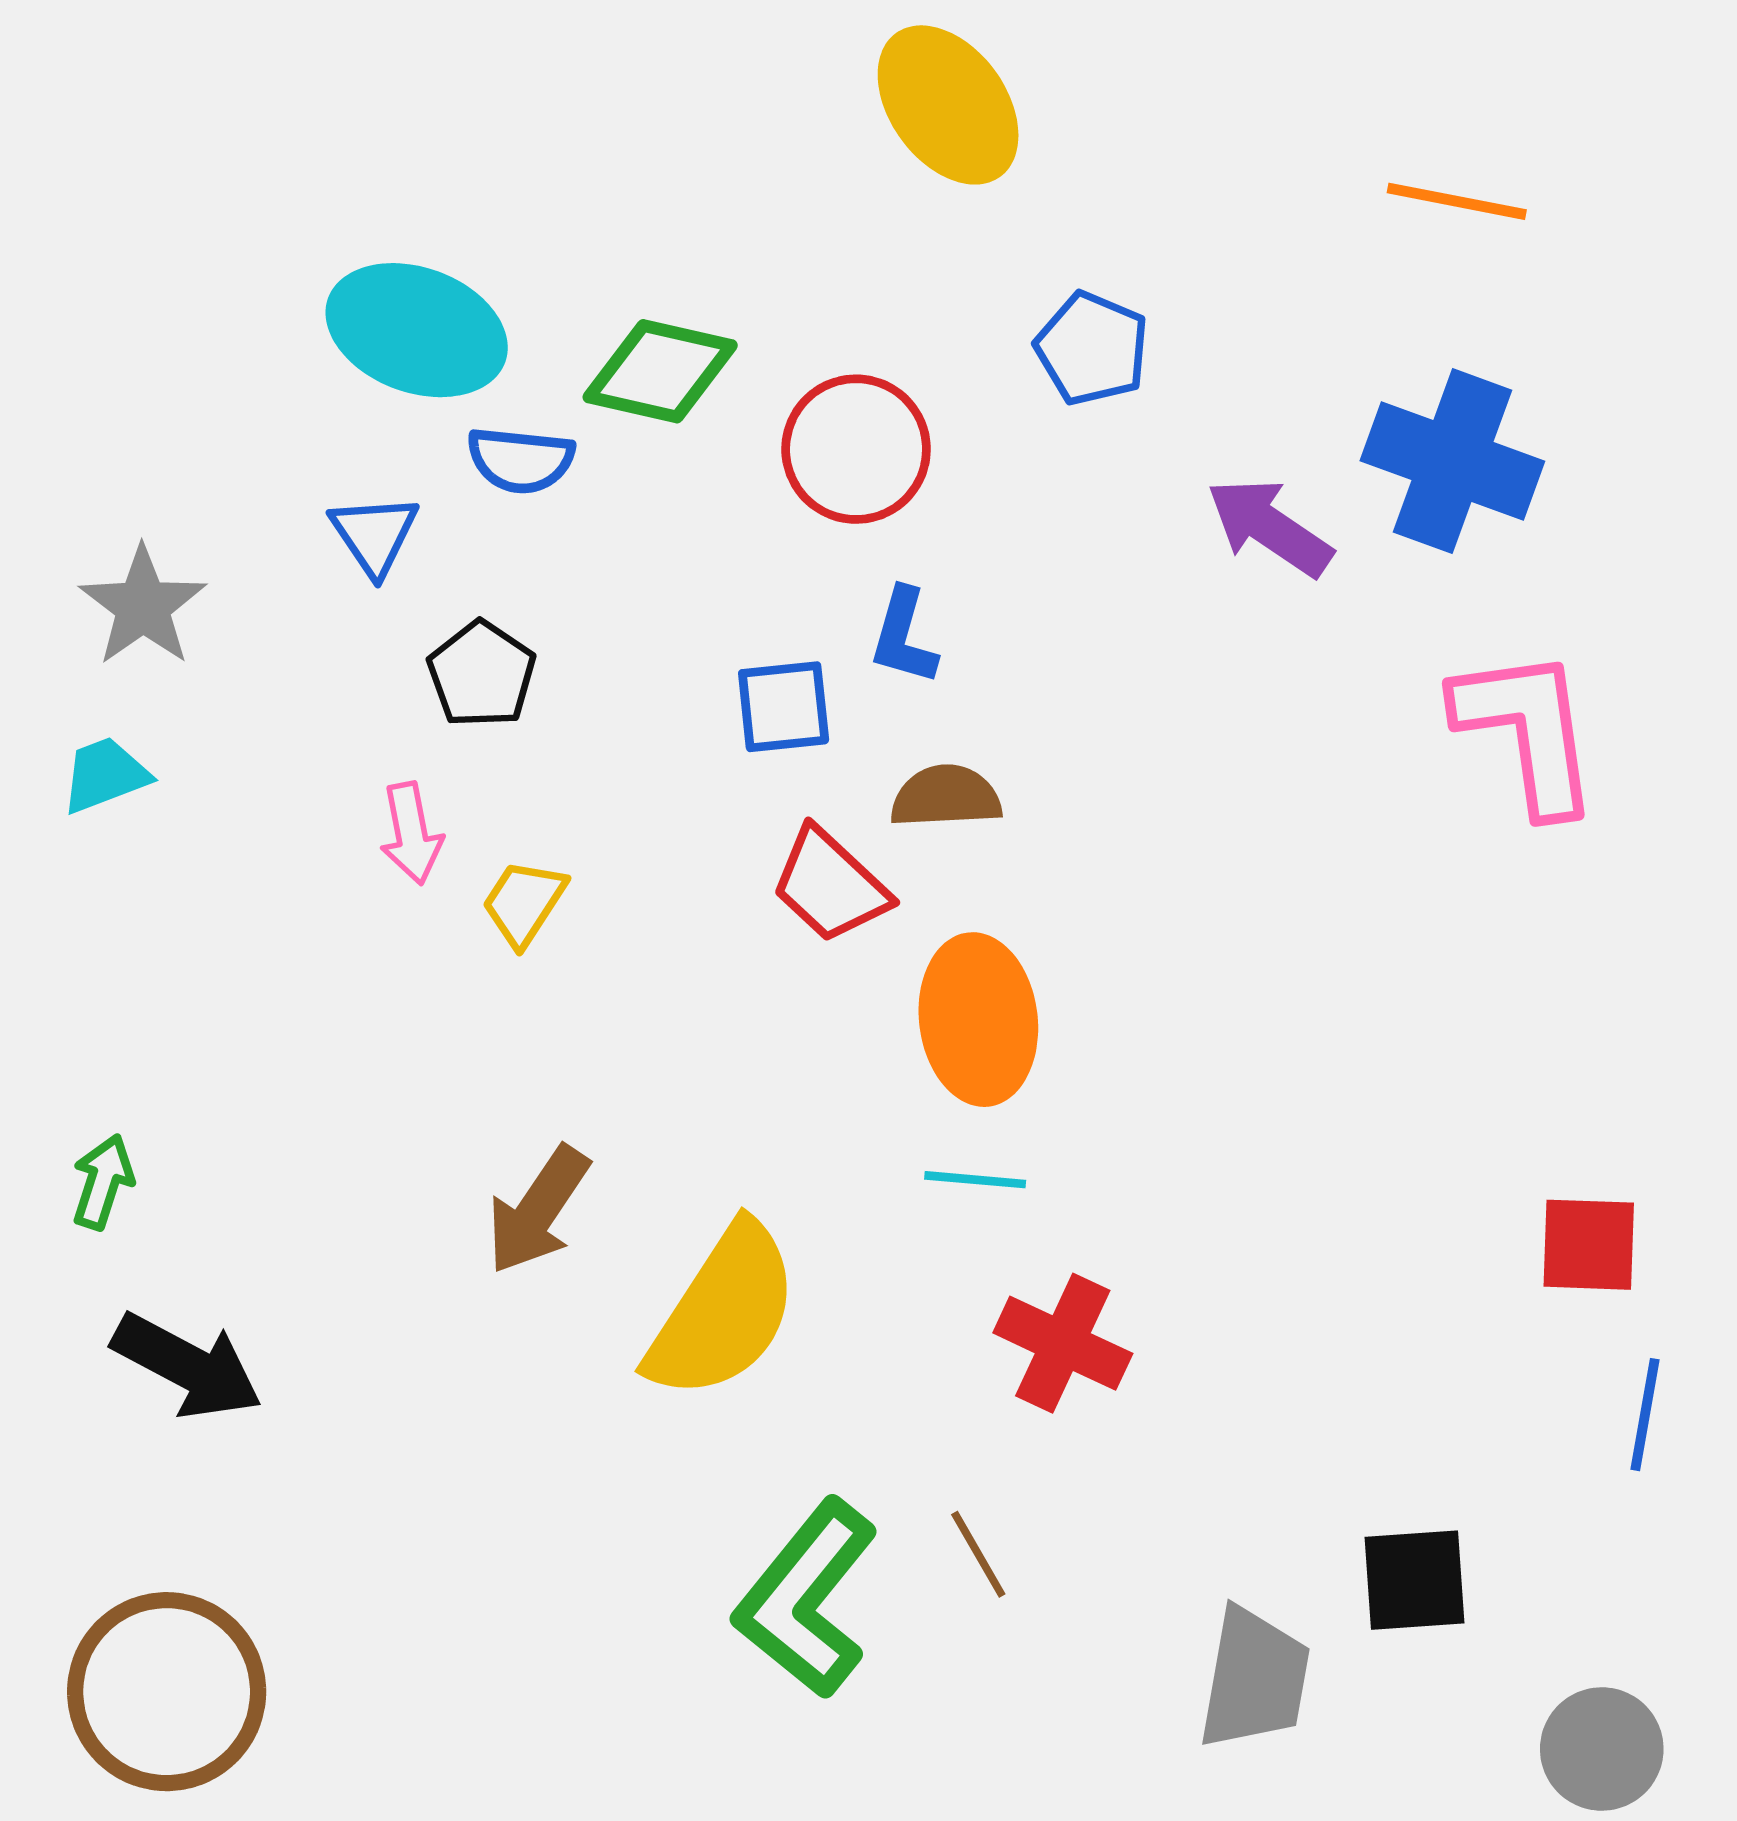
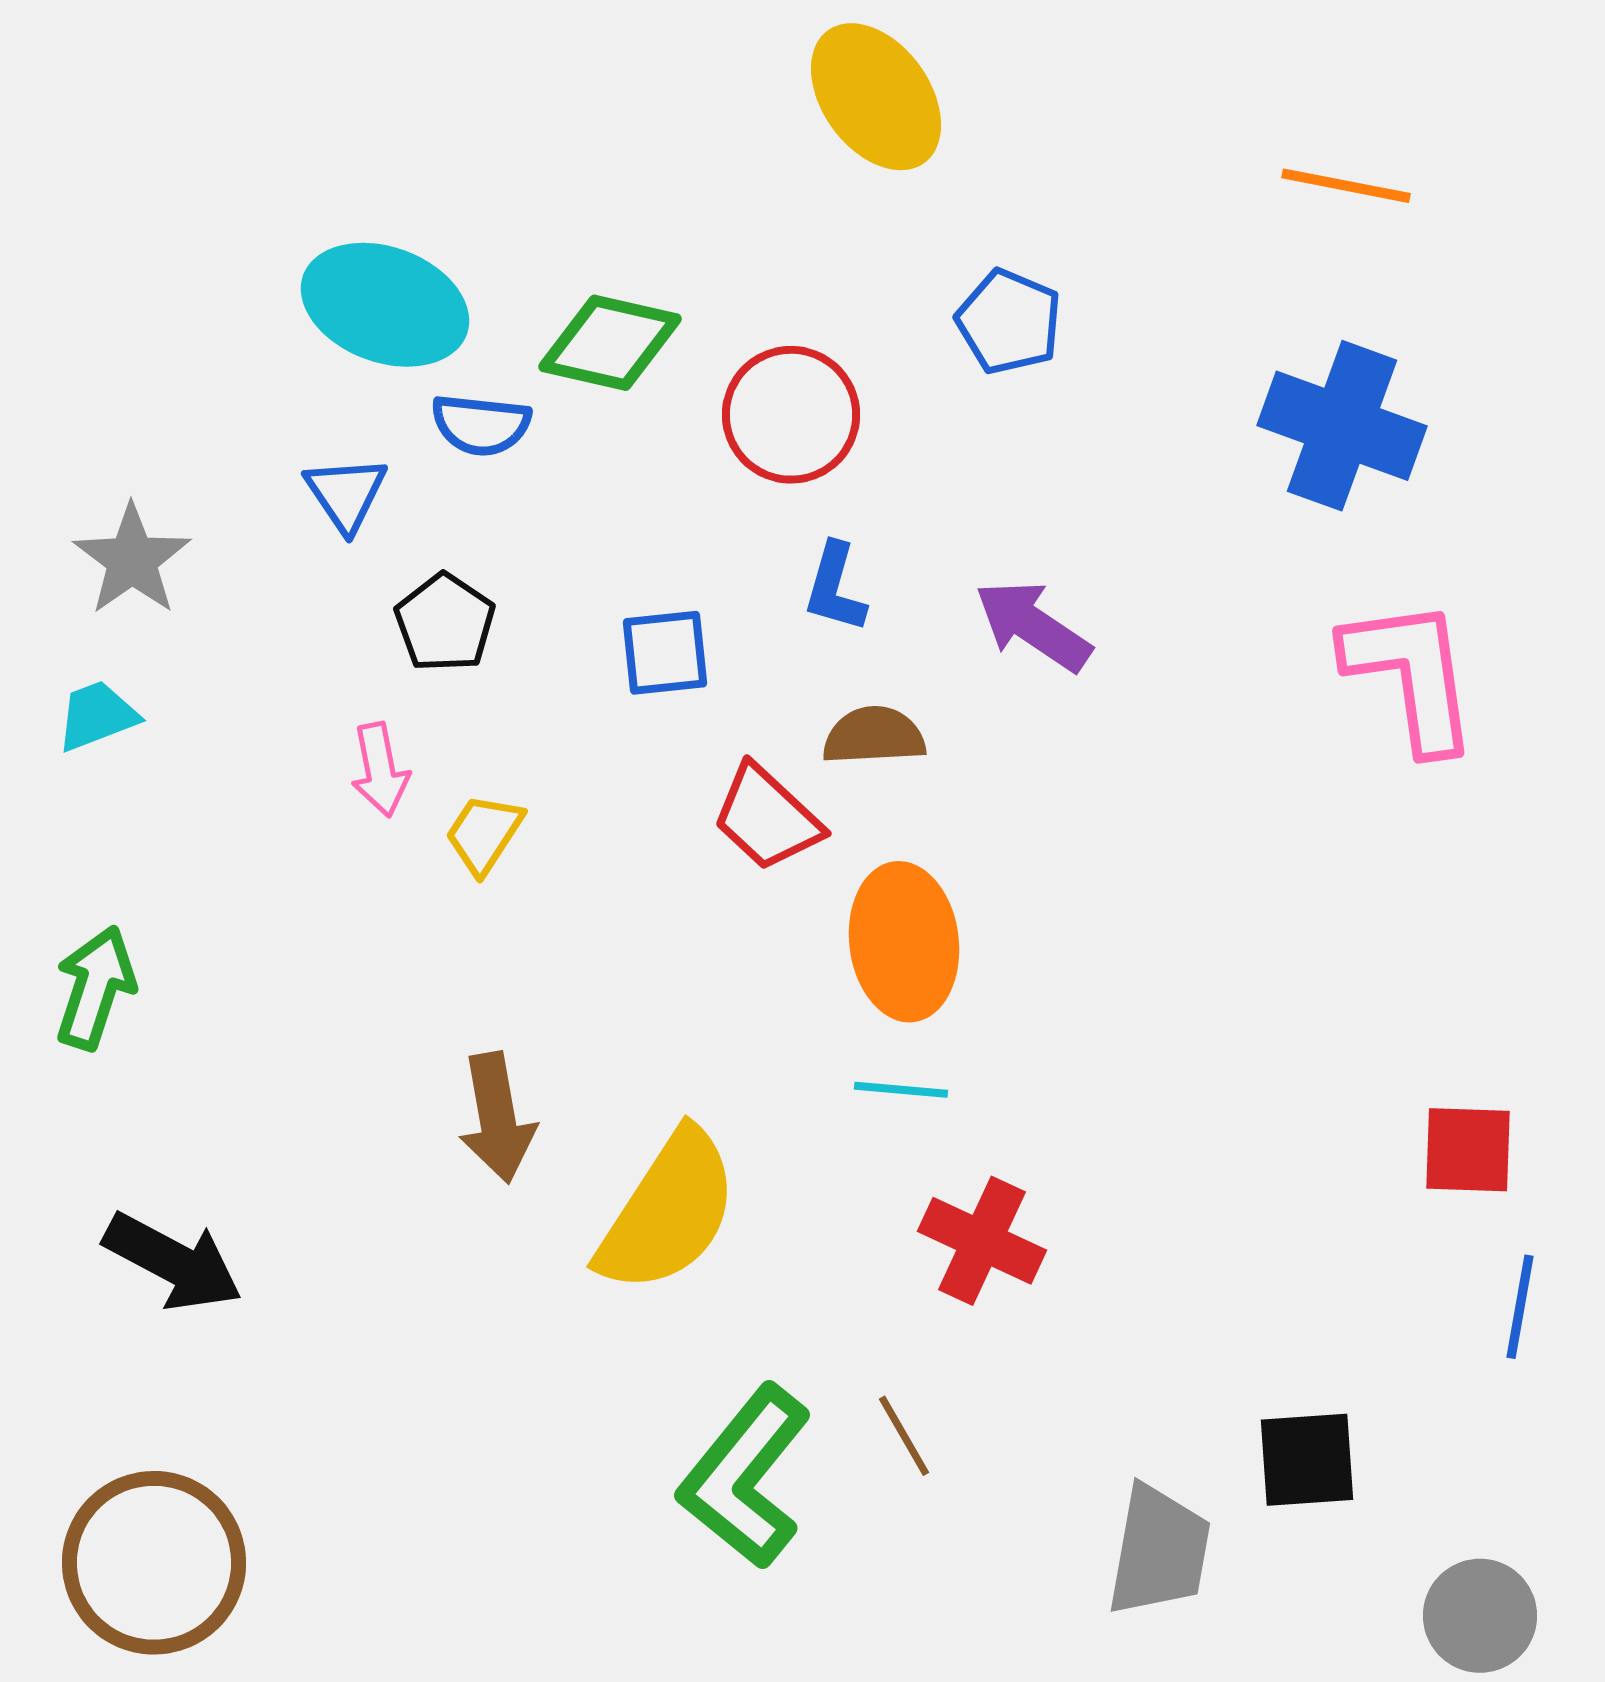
purple arrow: (1269, 527) -> (1033, 626), moved
blue square: (784, 707) -> (665, 653), moved
green arrow: (103, 1182) -> (95, 988), moved, size x1.4
brown arrow: (538, 1210) -> (497, 1118), turned -44

